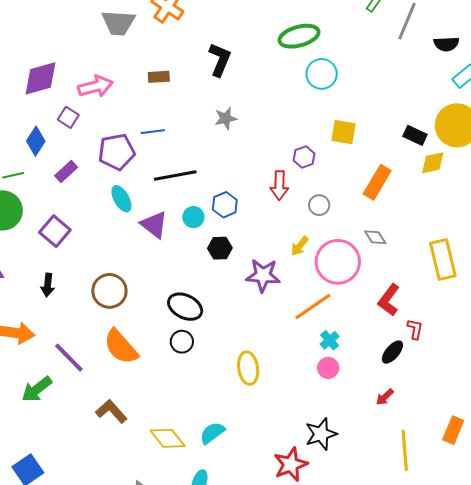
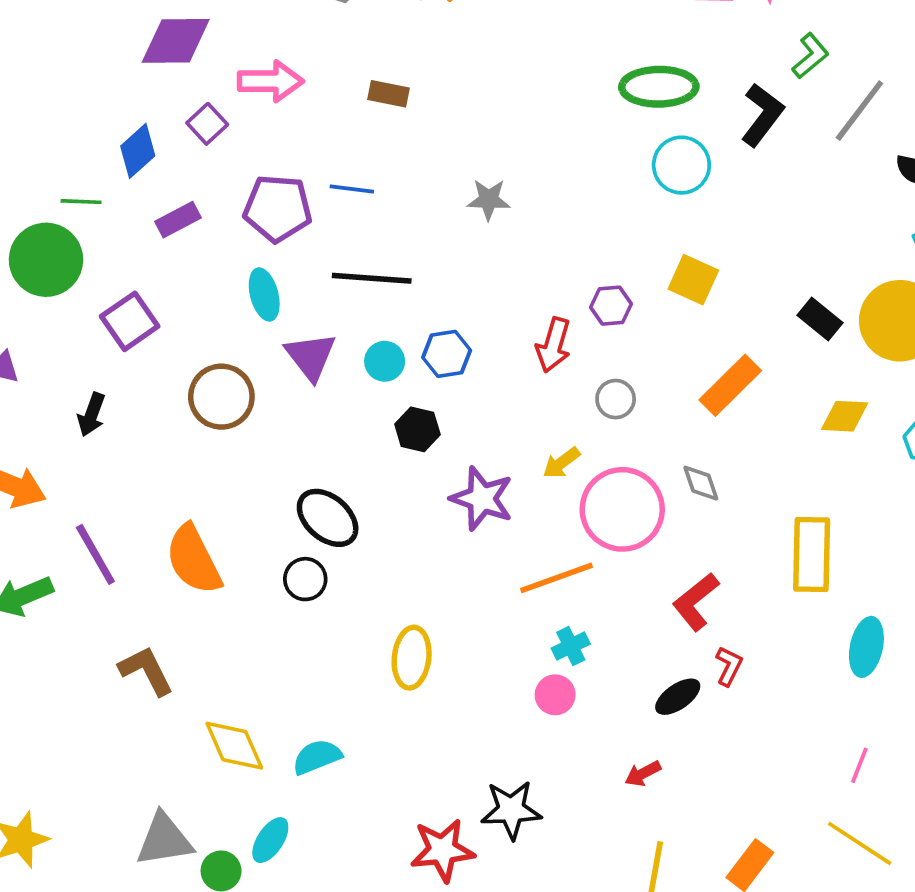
black L-shape: (220, 60) -> (762, 115), moved
yellow diamond: (433, 163) -> (845, 416), moved
brown circle: (109, 291) -> (221, 397), moved

